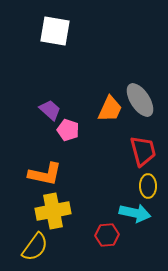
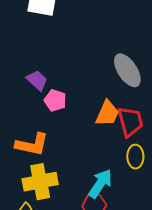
orange trapezoid: (110, 109) -> (107, 113), moved
cyan arrow: (135, 213) -> (100, 184), moved, turned -68

